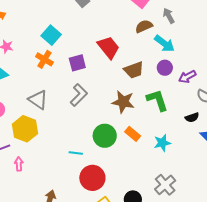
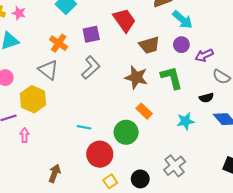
orange cross: (44, 59) -> (59, 43), moved
green circle: (105, 136) -> (126, 132), moved
cyan star: (162, 143) -> (185, 121), moved

